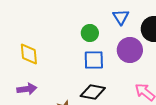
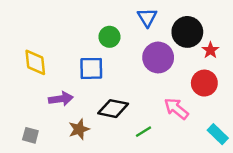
blue square: (94, 60) -> (91, 68), moved
purple arrow: (27, 89) -> (61, 99), moved

